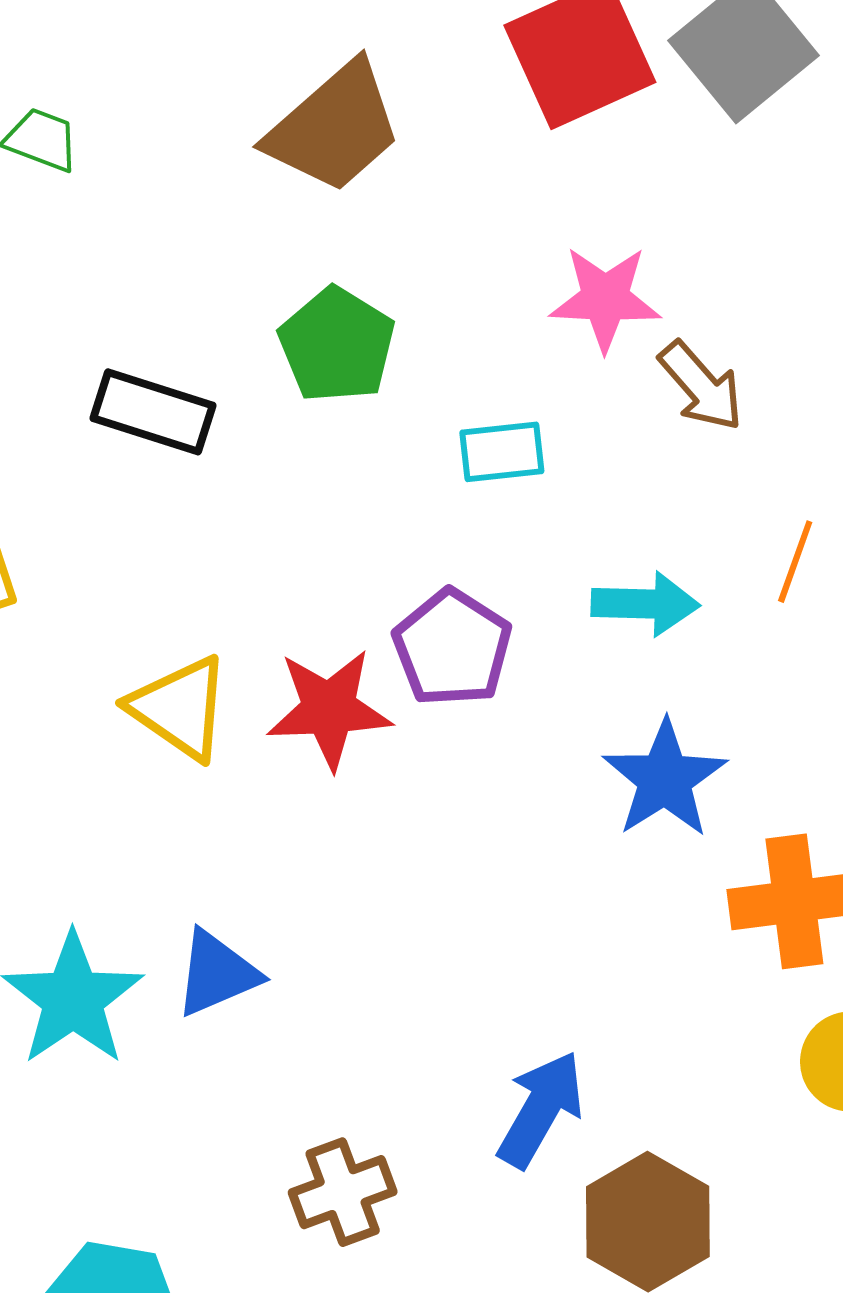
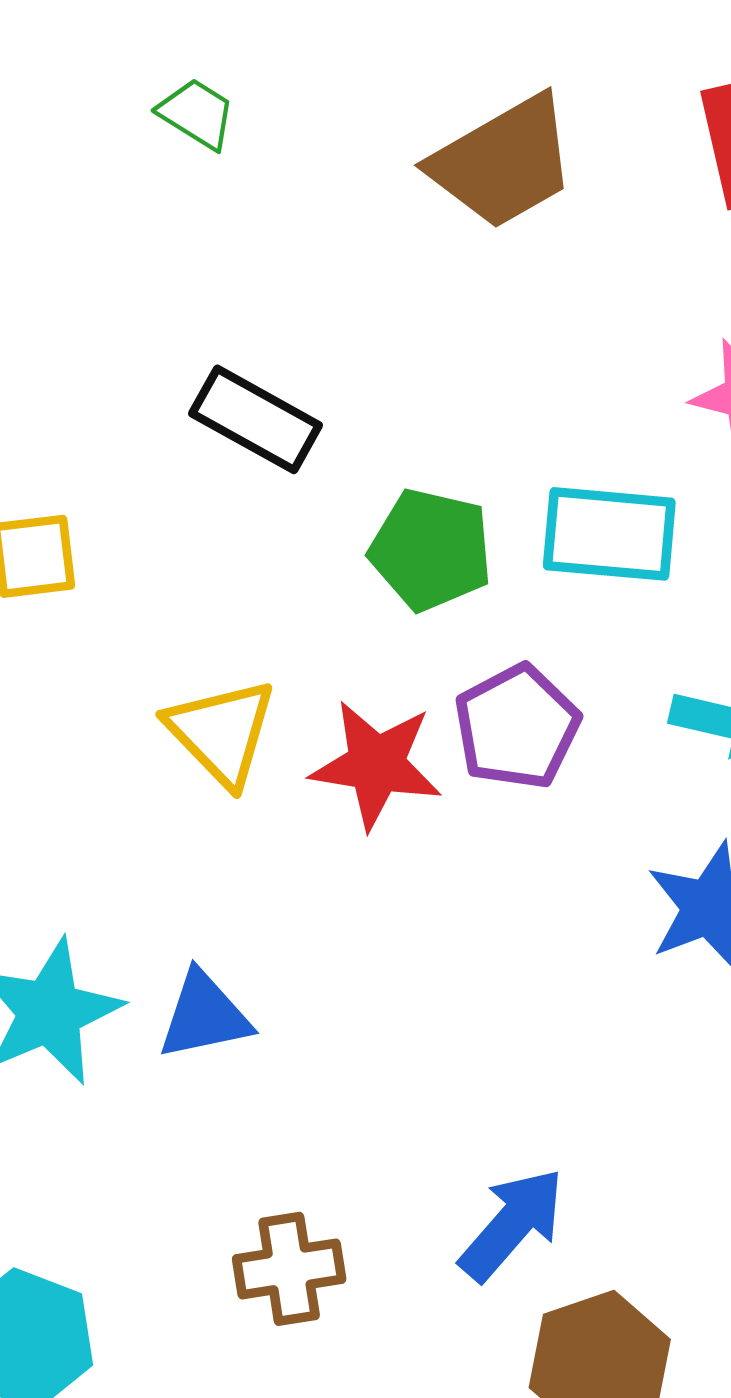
green pentagon: (337, 345) -> (431, 550), moved, turned -30
cyan rectangle: (502, 452) -> (609, 534), size x1.5

